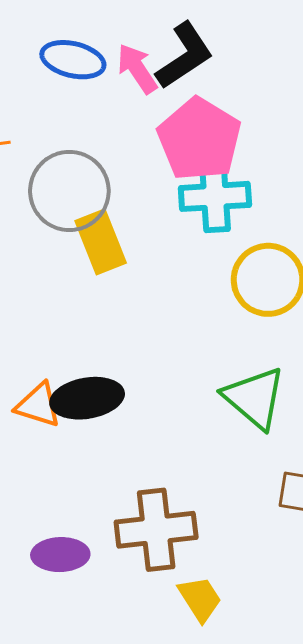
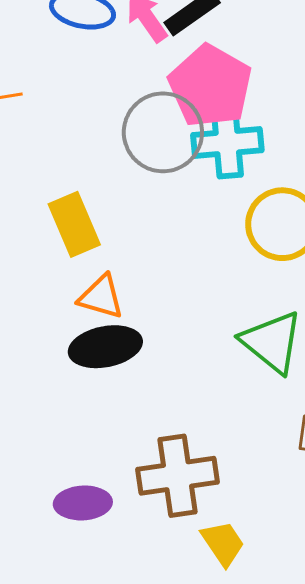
gray circle: (69, 191) -> (163, 132), moved
yellow rectangle: (101, 242) -> (74, 224), moved
orange triangle: (38, 405) -> (101, 297), moved

